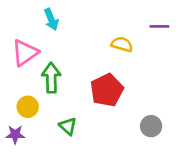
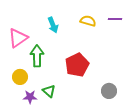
cyan arrow: (51, 19) -> (53, 25), moved
yellow semicircle: (122, 44) -> (88, 21), moved
purple star: (15, 134) -> (30, 97), moved

